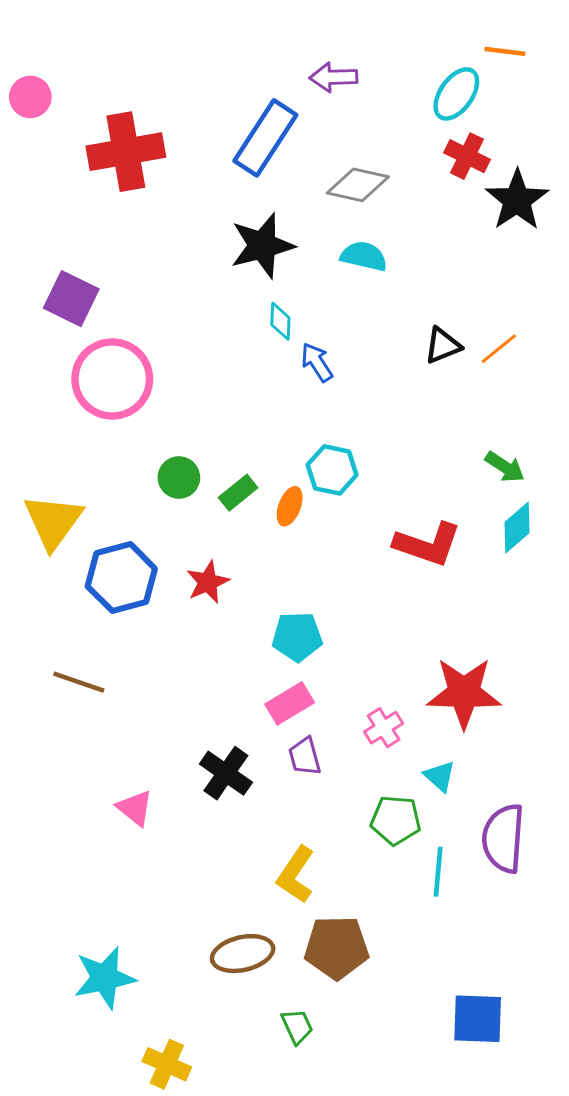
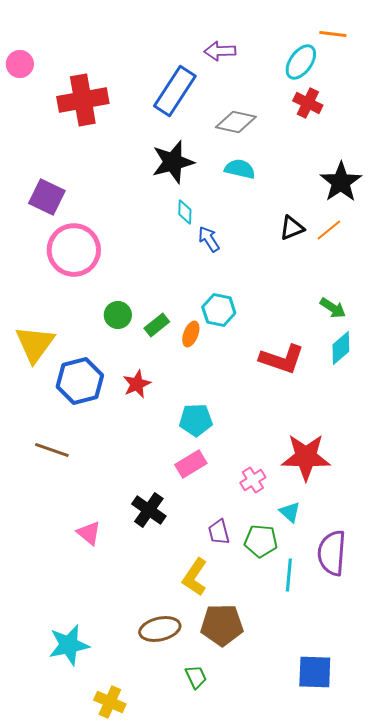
black star: (517, 200) -> (341, 182), moved
purple trapezoid: (305, 756) -> (219, 532), moved

